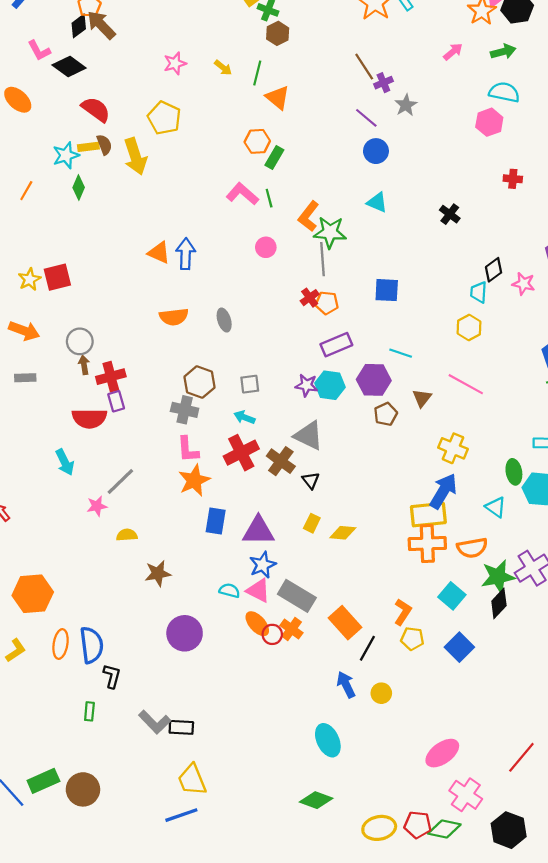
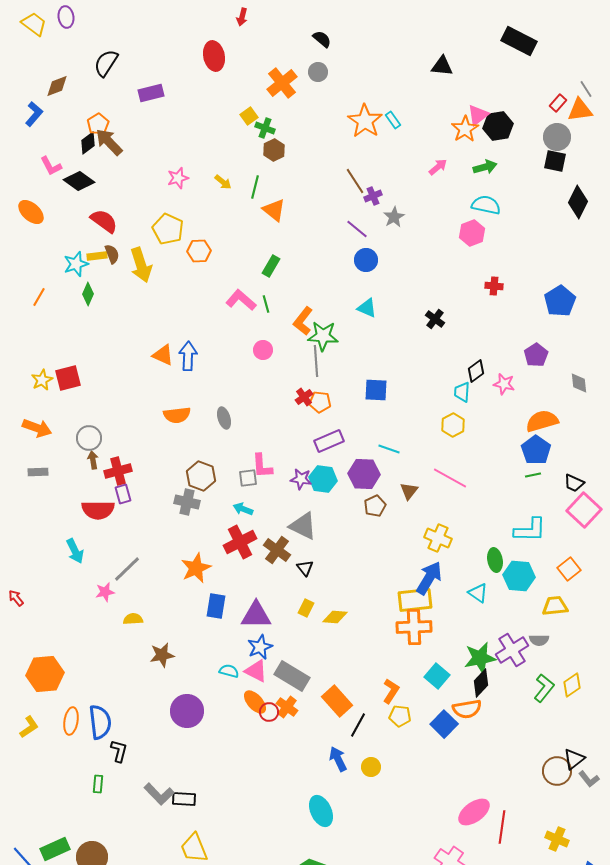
orange hexagon: (257, 141) -> (199, 251), moved
pink L-shape: (188, 449) -> (262, 466), moved
orange semicircle: (472, 548) -> (467, 709), moved
pink ellipse: (442, 753) -> (474, 812), moved
red line: (521, 757) -> (502, 827), turned -32

